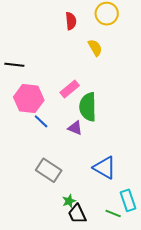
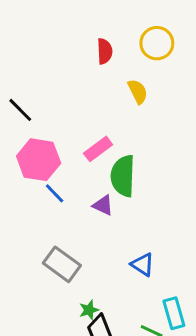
black line: (14, 65) -> (20, 110), turned 36
blue triangle: (105, 168) -> (143, 265), size x0.7

